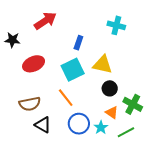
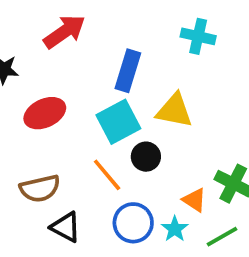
blue rectangle: (78, 43) -> (128, 71), size x1.5
black circle: (110, 88) -> (146, 157), moved

